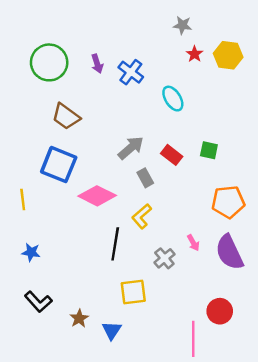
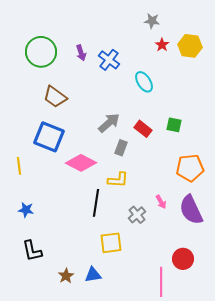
gray rectangle: (145, 178) -> (121, 148), turned 49
yellow L-shape: (142, 216) -> (118, 180), turned -135
black L-shape: (38, 302) -> (32, 251), turned 30
brown star: (79, 318) -> (66, 276), moved
blue triangle: (112, 330) -> (93, 275), turned 48

